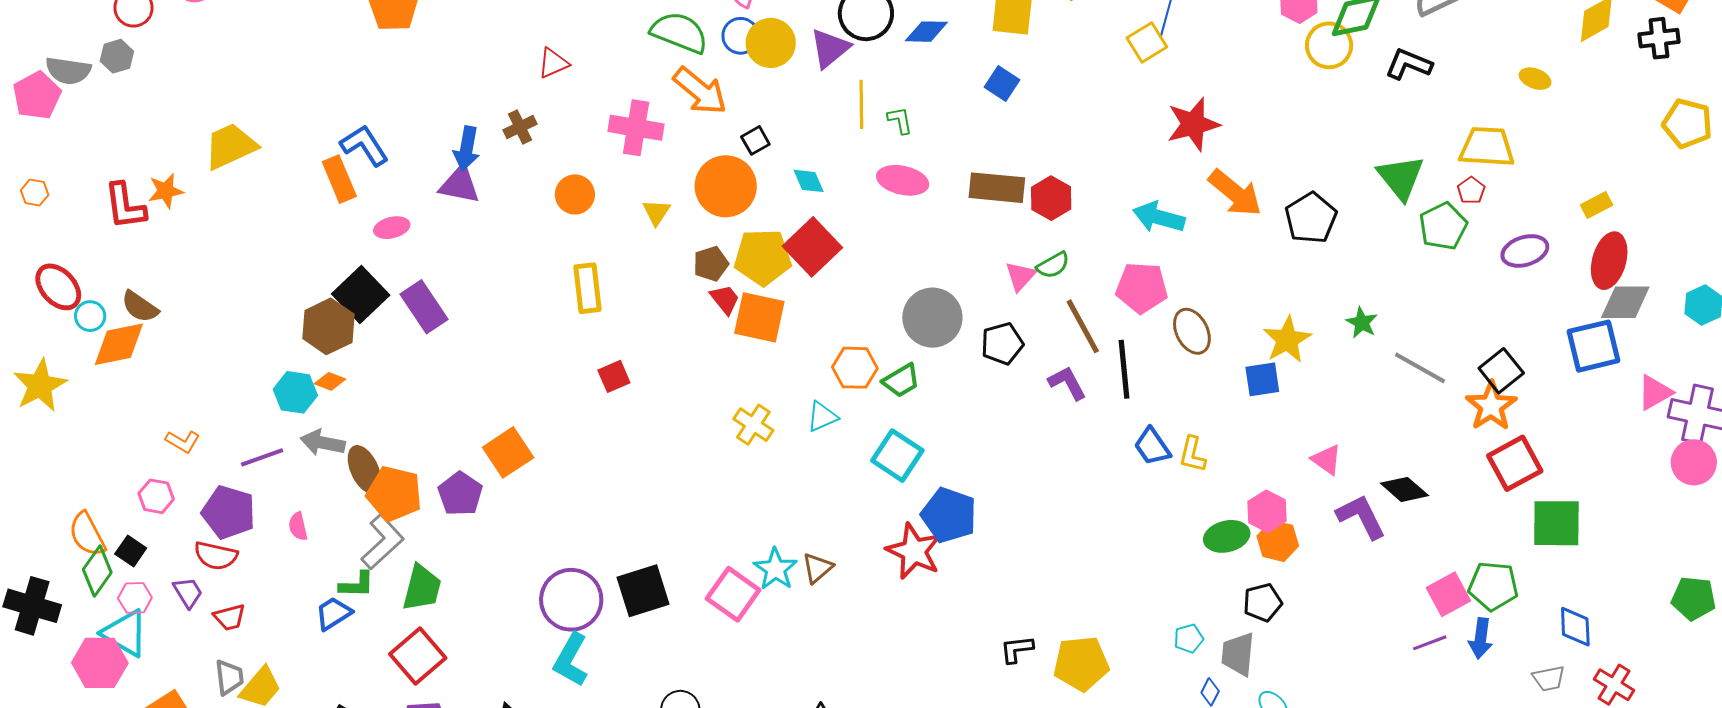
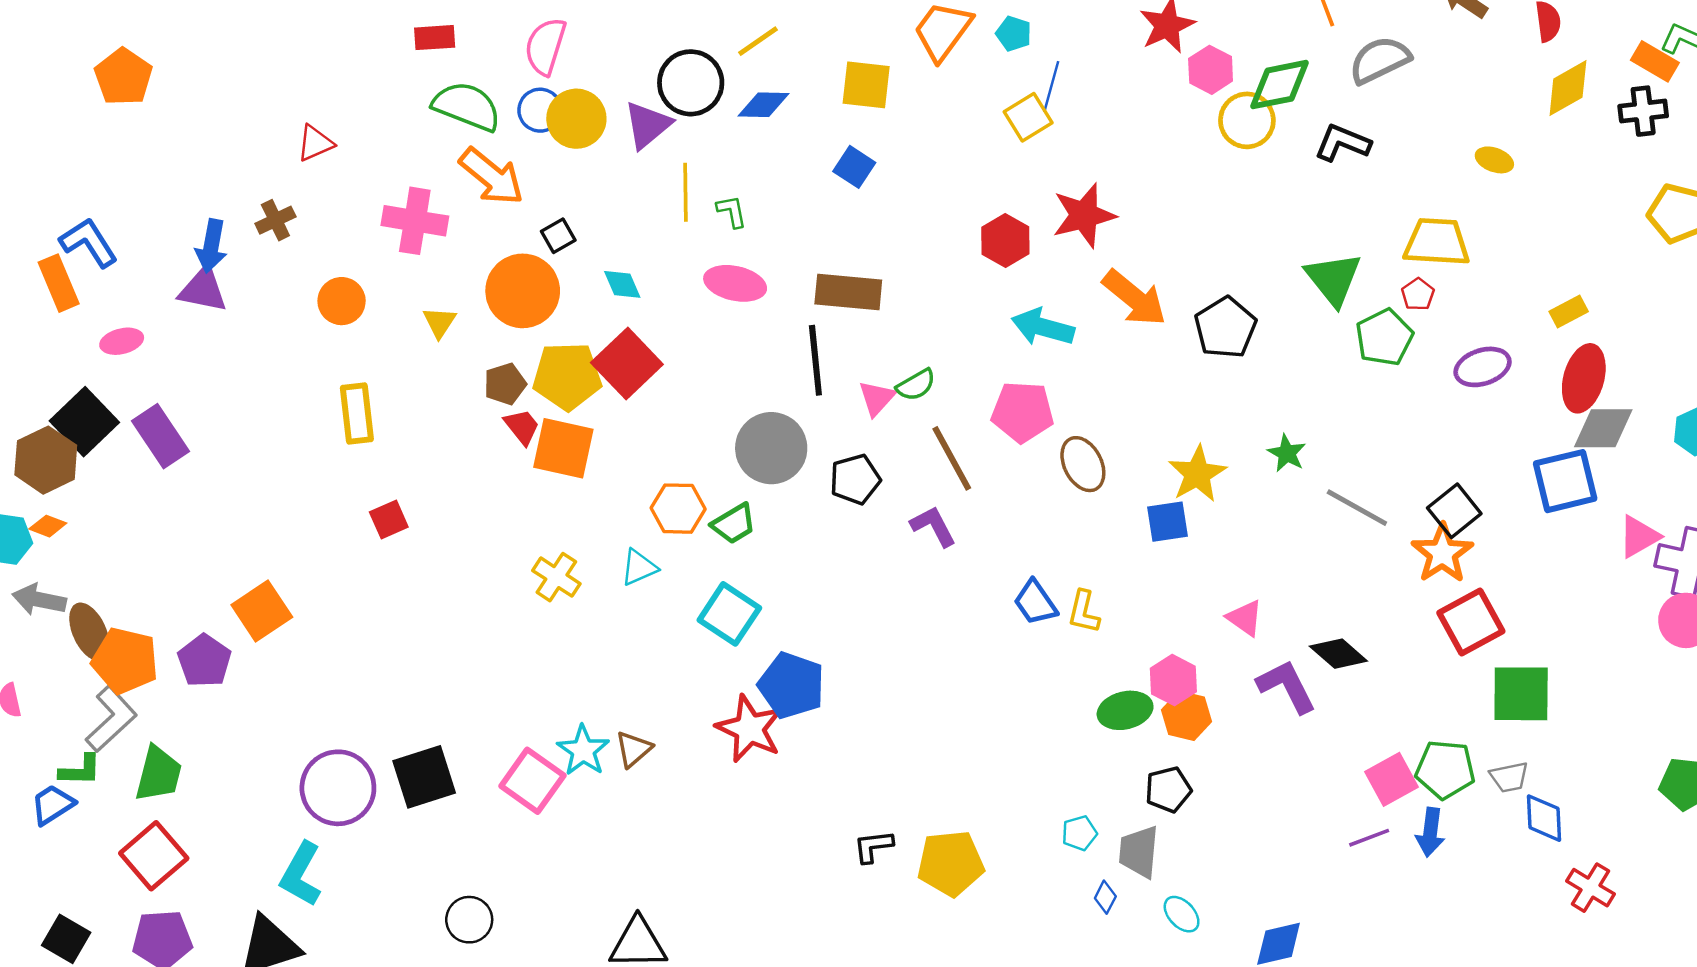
red hexagon: (1051, 198) -> (1005, 241), moved
black line: (1124, 369) -> (815, 360), moved
cyan L-shape: (571, 660) -> (301, 874), moved
gray trapezoid: (1549, 678) -> (1509, 777), moved

